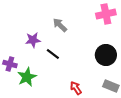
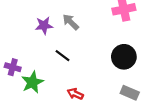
purple star: (33, 40) -> (44, 26), moved
red arrow: (76, 88) -> (75, 94), moved, turned -32

